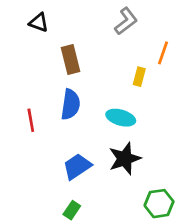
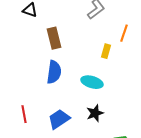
red line: (31, 120) -> (24, 114), moved
black star: (125, 159) -> (95, 113), size x0.7

